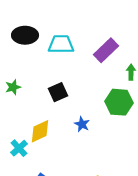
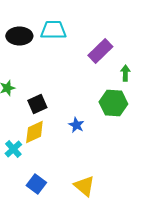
cyan trapezoid: (61, 44) -> (53, 30), moved
black square: (58, 92) -> (37, 104), moved

